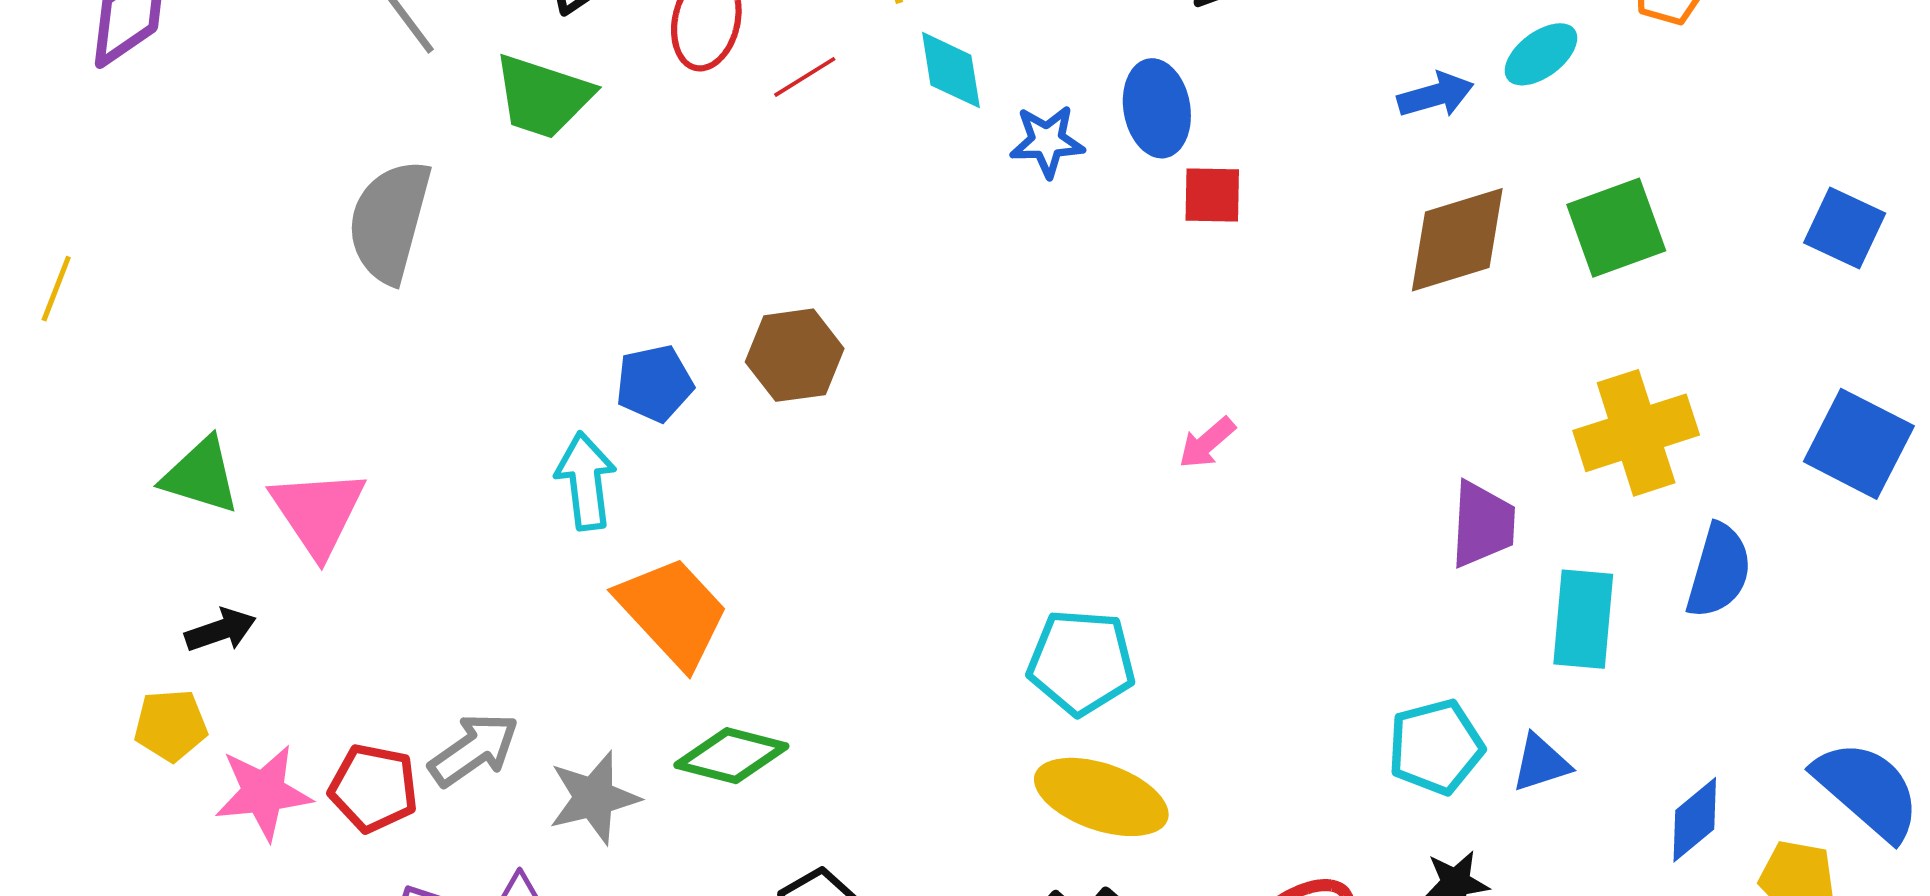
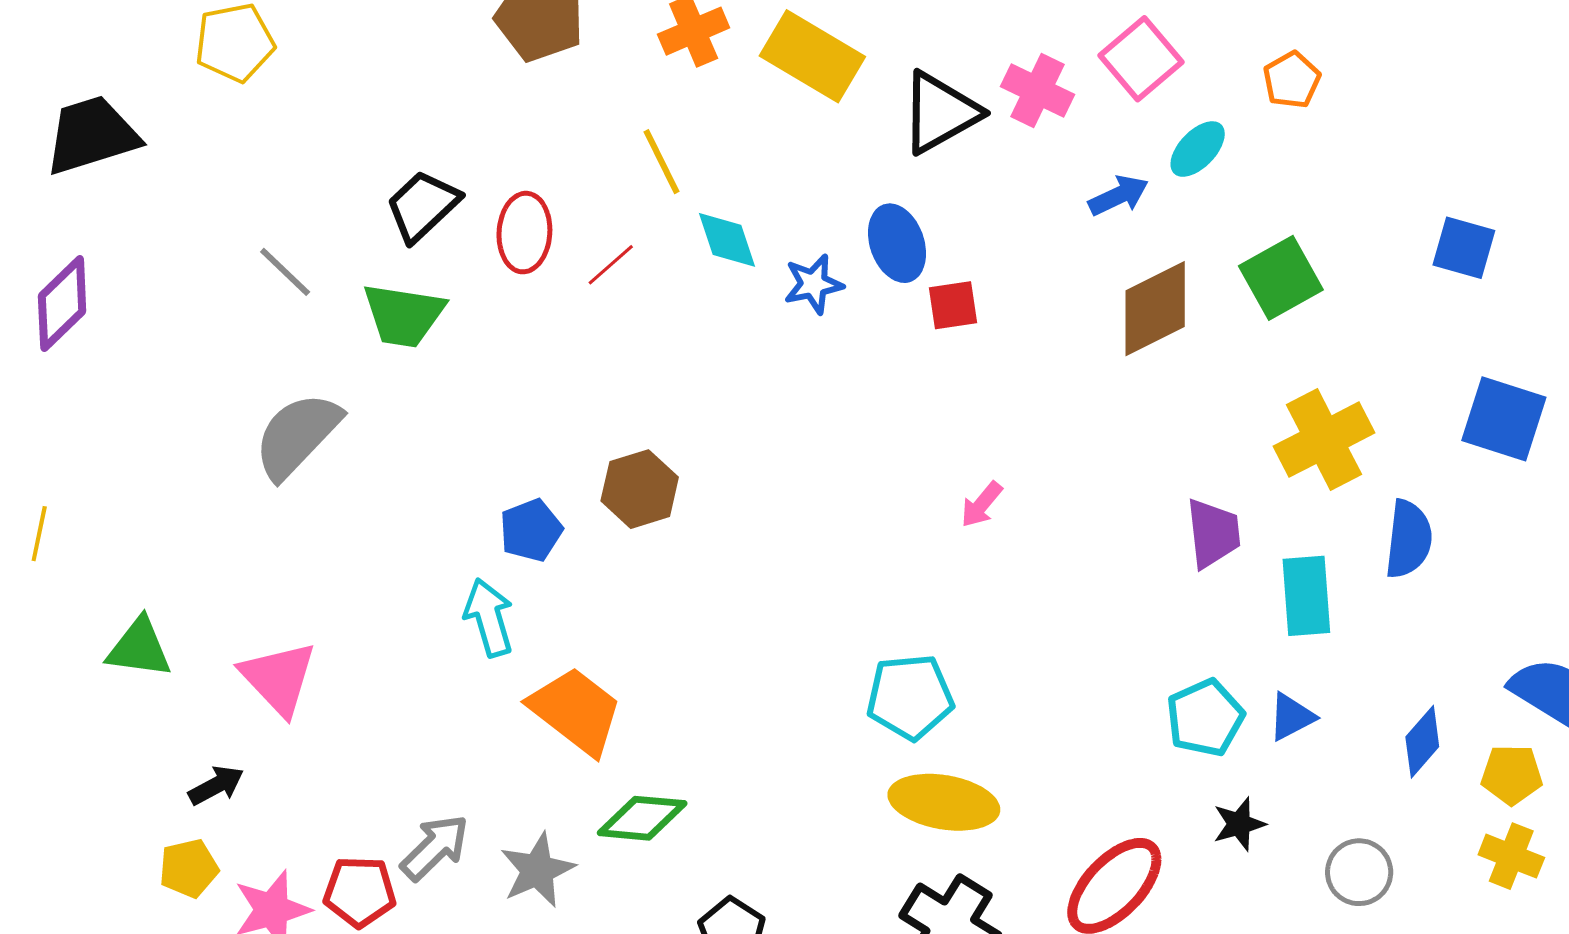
gray semicircle: (389, 221) -> (297, 435), turned 38
green triangle: (201, 476) -> (139, 648), moved

